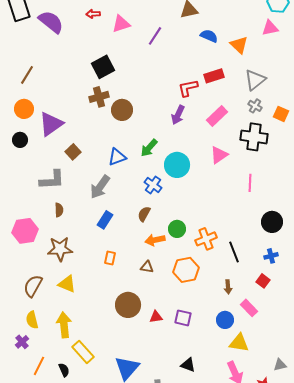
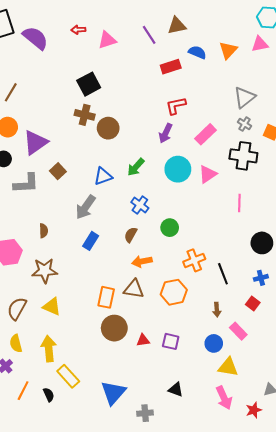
purple line: (155, 36) -> (149, 35), moved, turned -66
orange triangle: (239, 45) -> (228, 50), moved, turned 30
red rectangle: (214, 76) -> (171, 67), moved
brown cross: (99, 97) -> (85, 115), turned 30
cyan circle: (177, 165) -> (178, 169), moved
gray L-shape: (52, 180) -> (26, 184), moved
green circle: (177, 229) -> (170, 228), moved
orange rectangle: (110, 258) -> (106, 297), moved, size x1.5
brown triangle: (147, 267) -> (134, 289), size x1.5

